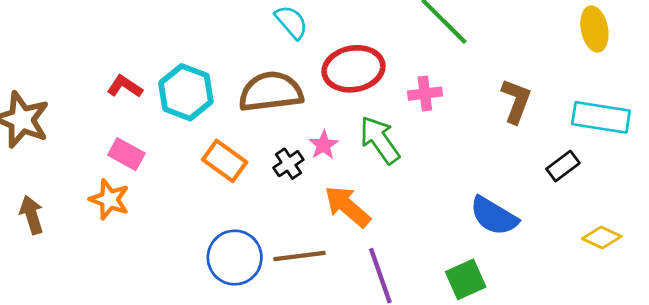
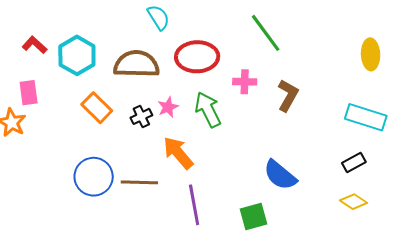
brown L-shape: (516, 101) -> (288, 95), moved
pink rectangle: (126, 154) -> (29, 93), turned 45
black rectangle: (563, 166) -> (354, 163), moved

